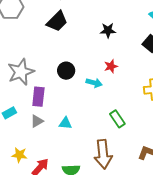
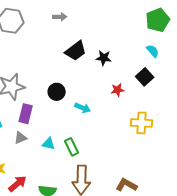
black trapezoid: (57, 21) -> (76, 51), moved
red star: (111, 66) -> (118, 90), moved
green rectangle: (117, 119) -> (71, 147), moved

